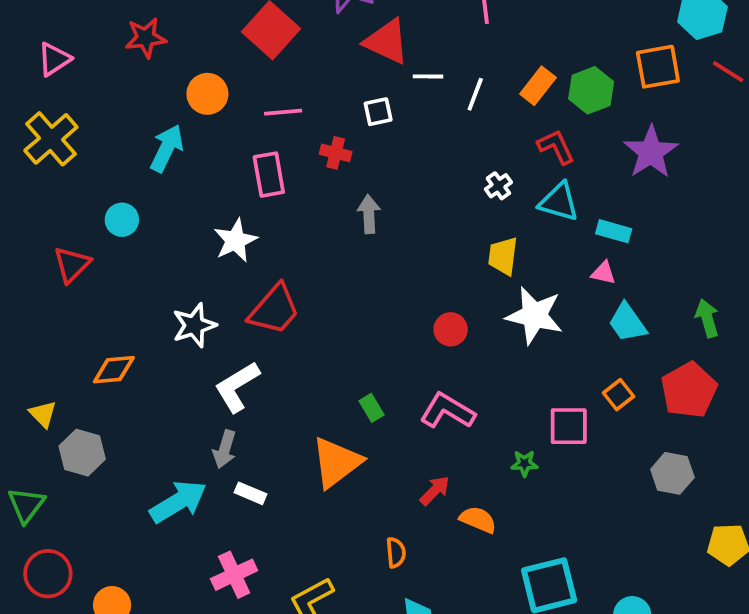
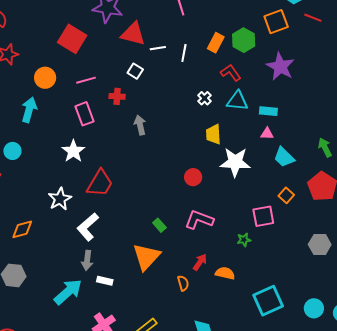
white square: (378, 112) -> (135, 71), turned -35
gray hexagon: (672, 473) -> (320, 245), moved
orange semicircle: (396, 553) -> (183, 283), moved

